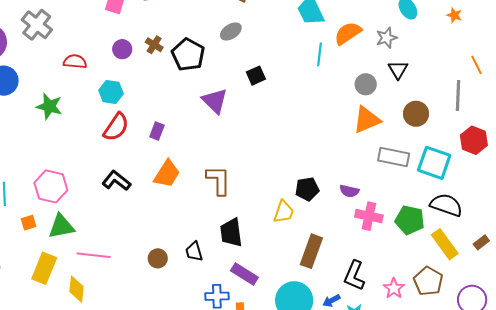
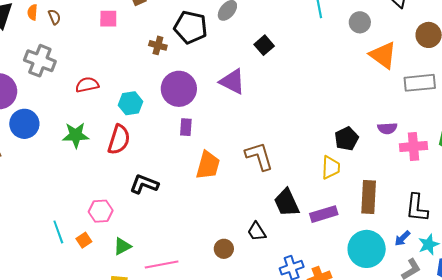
purple circle: (122, 49) -> (179, 89), moved, size x1.8
black pentagon: (188, 55) -> (191, 27), moved
gray circle: (366, 84) -> (360, 22), moved
orange triangle: (367, 120) -> (383, 55), turned -44
red semicircle: (116, 127) -> (119, 140), moved
black L-shape: (116, 181) -> (144, 184), moved
pink hexagon: (51, 186) -> (101, 211), size x0.7
orange square: (29, 223) -> (84, 240), moved
green triangle: (61, 226) -> (122, 246), size x0.7
purple rectangle: (244, 274) -> (324, 214), moved, turned -32

